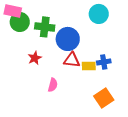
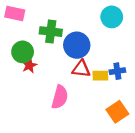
green circle: (20, 22) -> (23, 52), moved
red star: (35, 58) -> (29, 65), moved
pink semicircle: (53, 85) -> (60, 97), size x1.5

